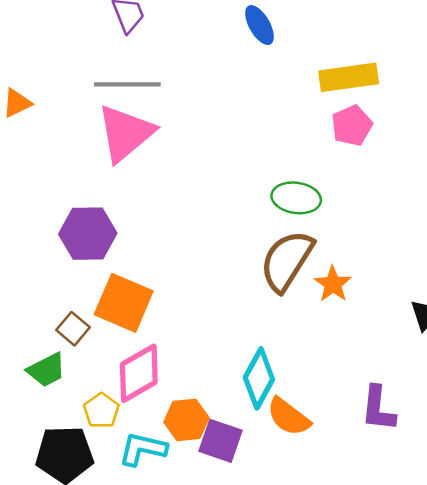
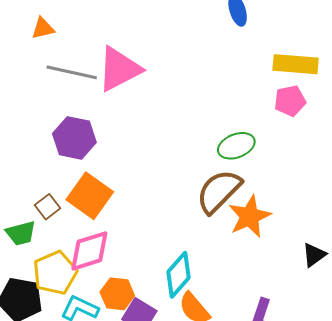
gray line: (127, 84) -> (72, 72), moved
green ellipse: (296, 198) -> (236, 146), turned -42
orange star: (333, 284) -> (250, 216), size x1.5
yellow pentagon: (101, 411) -> (55, 273), size x1.6

